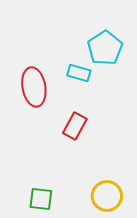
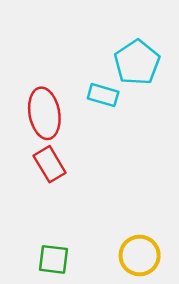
red rectangle: (75, 126) -> (50, 164), moved, turned -60

